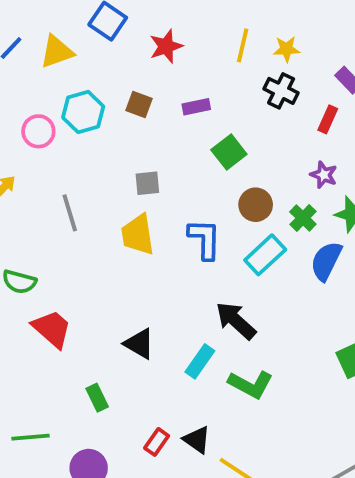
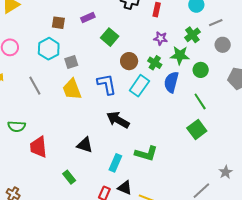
cyan hexagon: (83, 112) -> (49, 49), moved
black arrow: (236, 321) -> (118, 120), moved
red trapezoid: (52, 329) -> (38, 147), turned -125
cyan rectangle: (200, 361) -> (115, 163), moved

